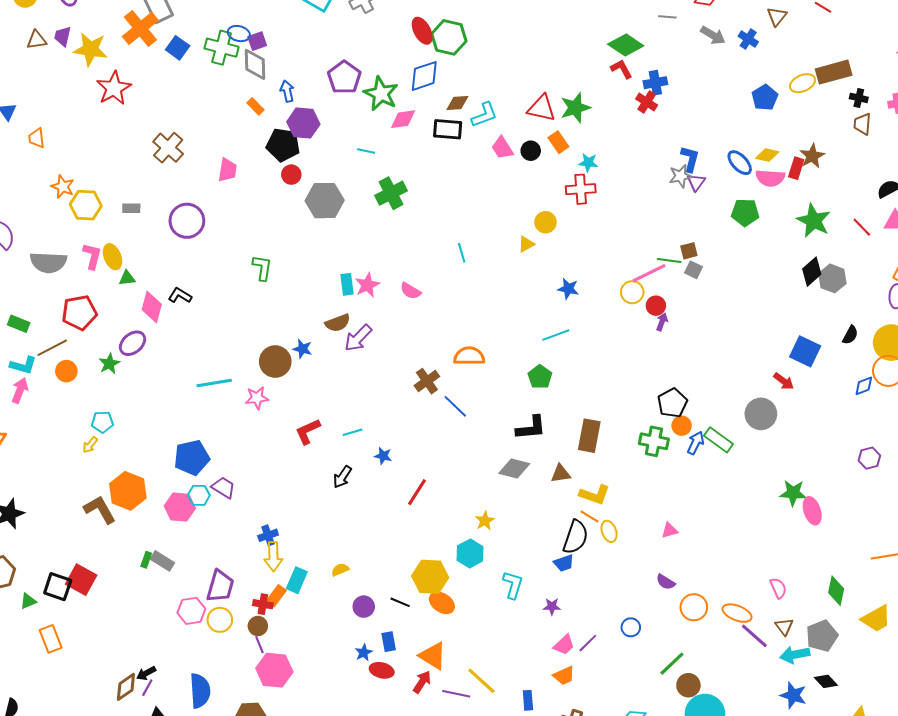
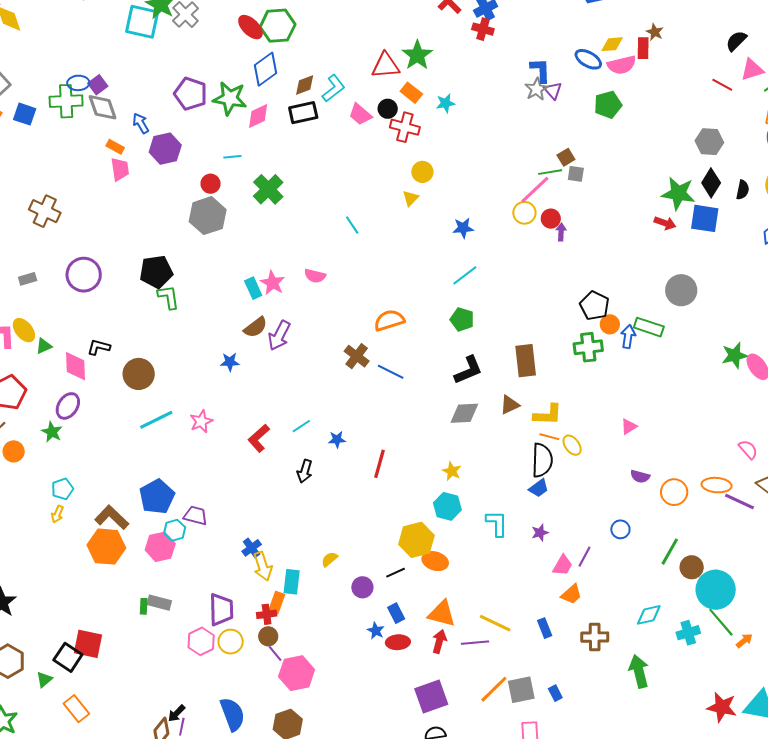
black pentagon: (283, 145) -> (156, 272), moved
brown star: (812, 156) -> (655, 32), size x0.7
pink trapezoid: (227, 170) -> (120, 169), moved
red circle: (291, 175) -> (211, 184), moved
red cross: (581, 189) -> (405, 127), moved, turned 36
green star: (814, 221) -> (678, 193), moved
black diamond: (812, 272) -> (711, 183), moved
brown circle: (275, 362) -> (139, 374), moved
red arrow: (784, 381) -> (665, 223), moved
brown L-shape: (100, 510) -> (112, 517), moved
black square: (58, 587) -> (68, 657), turned 32
black line: (400, 602) -> (396, 573), turned -30

